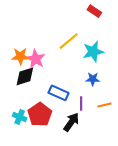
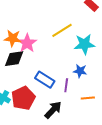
purple line: (81, 104) -> (66, 85), moved

